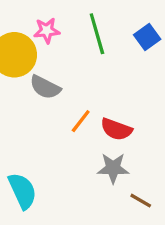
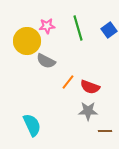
brown line: (141, 201) -> (105, 131), turned -32

